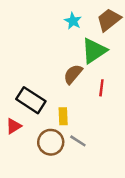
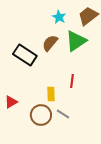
brown semicircle: (73, 74) -> (50, 43), moved
red line: (101, 88) -> (72, 81), moved
black rectangle: (31, 100) -> (25, 55), moved

